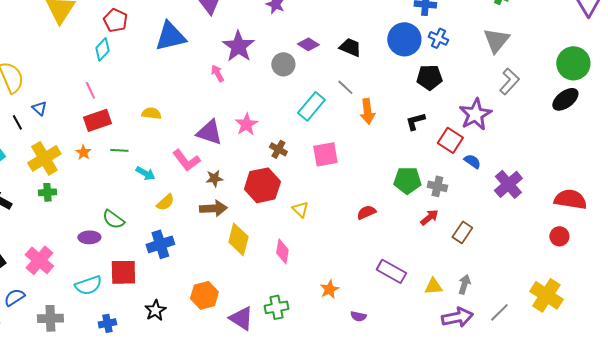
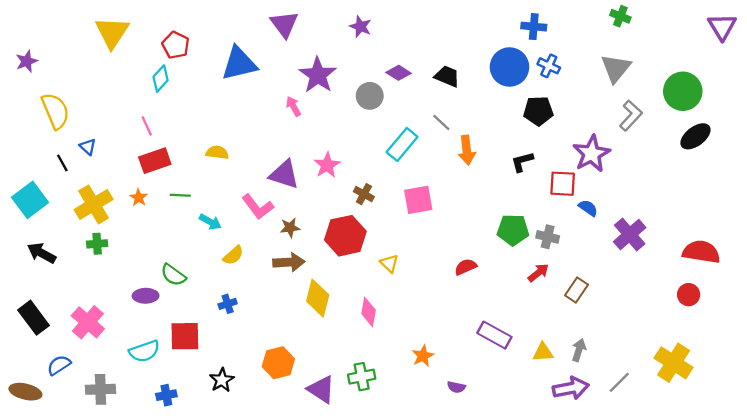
green circle: (573, 63) -> (683, 91), moved
red square: (450, 140) -> (563, 184), turned -30
blue cross: (160, 244) -> (228, 304), size x0.6

